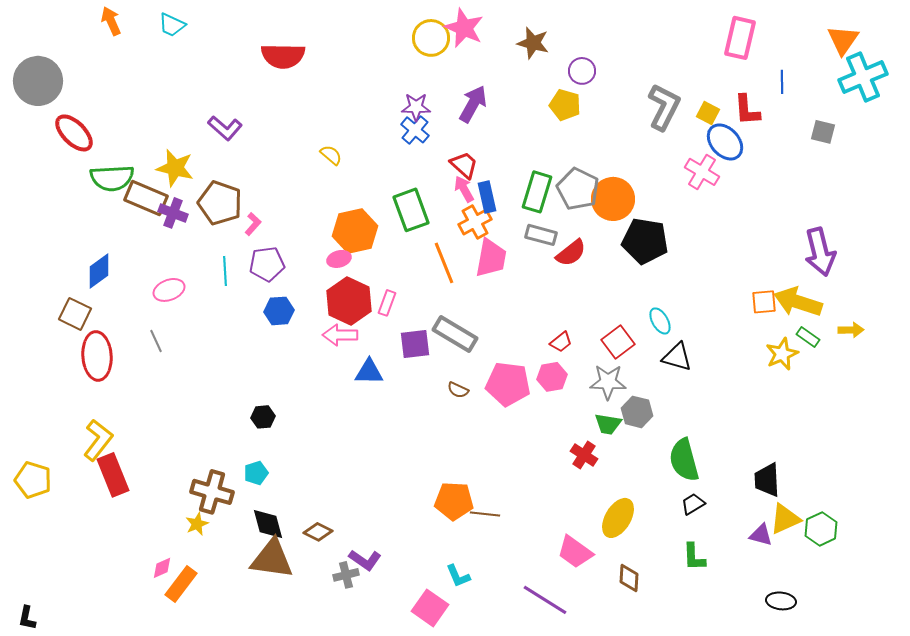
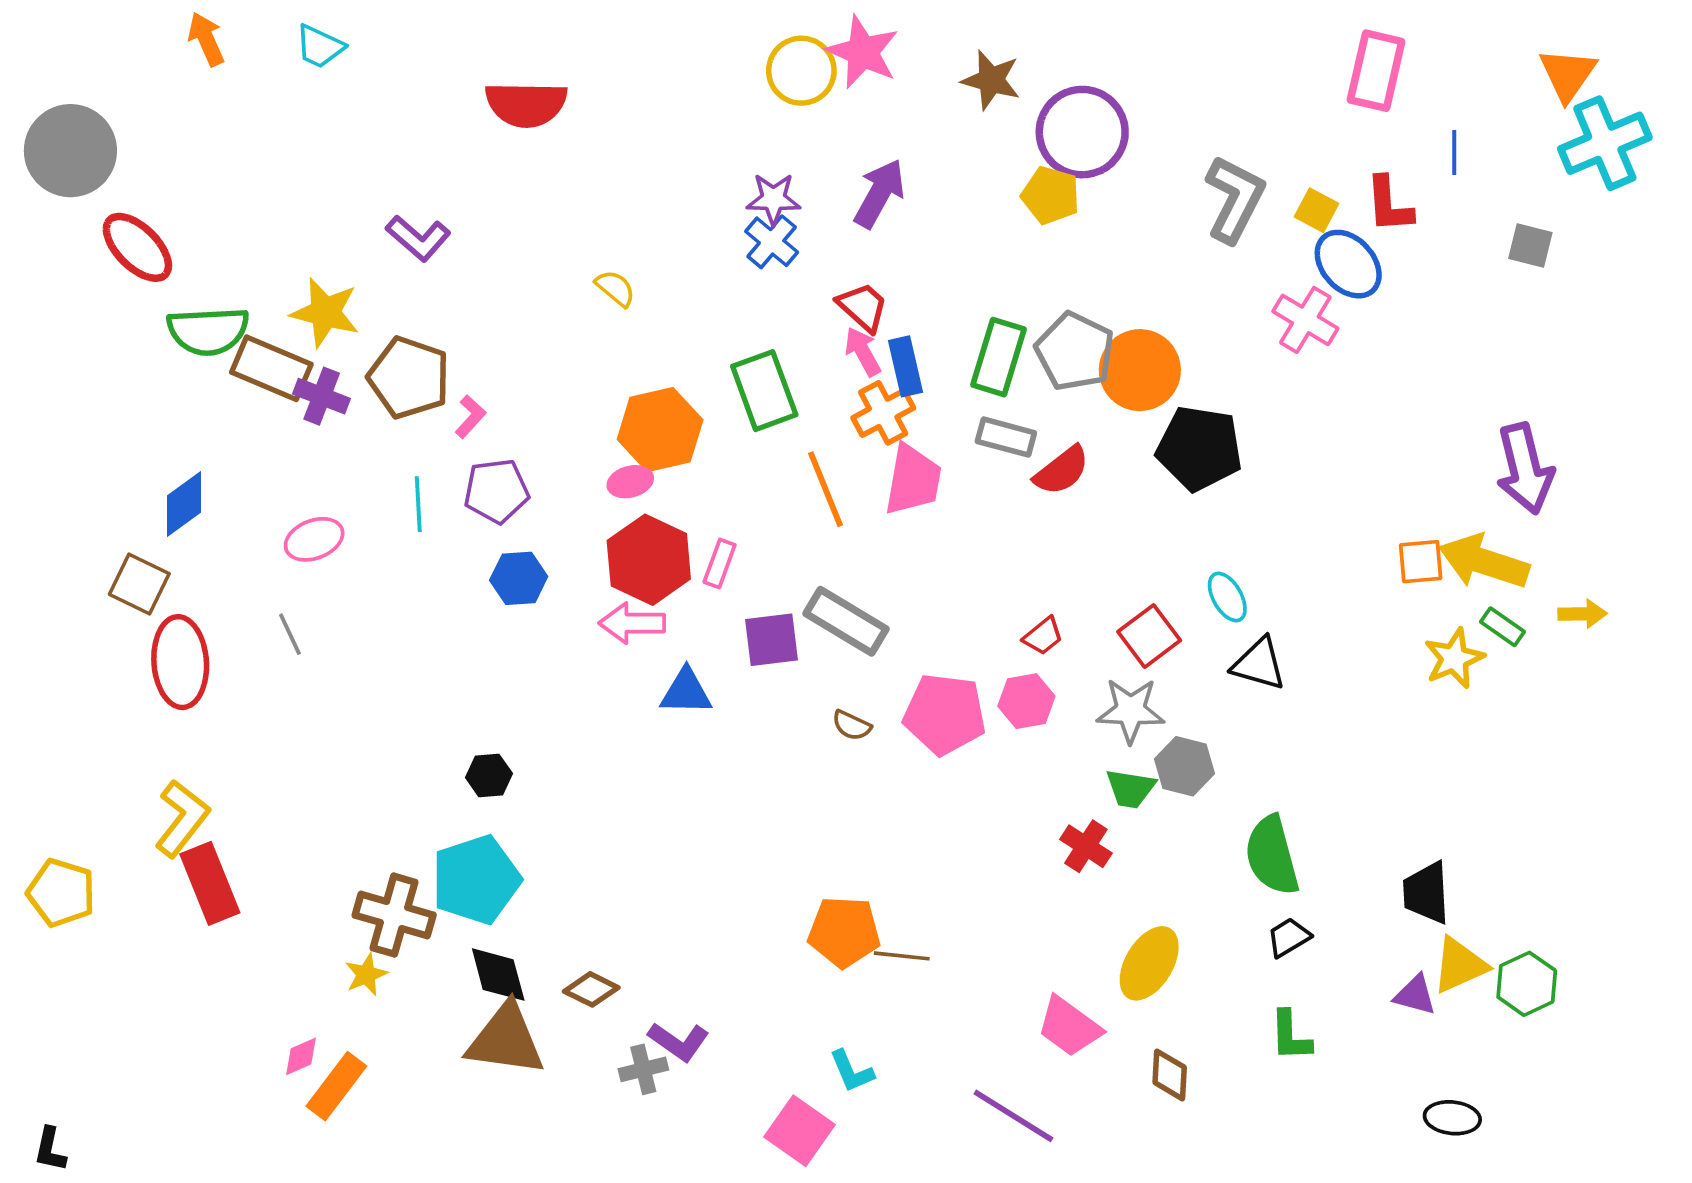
purple circle: (582, 71) -> (1082, 132), size x1.8
cyan pentagon: (256, 473) -> (476, 880), size x2.0

